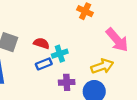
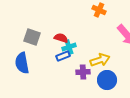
cyan cross: (60, 54) -> (69, 47), moved
yellow arrow: (102, 66) -> (100, 60), moved

